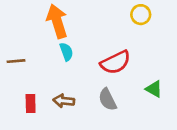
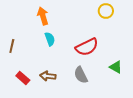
orange arrow: (57, 21) -> (43, 16), size x0.7
brown line: (16, 61) -> (12, 46), turned -72
red rectangle: (31, 104) -> (23, 78), turned -48

